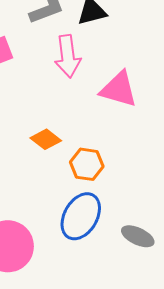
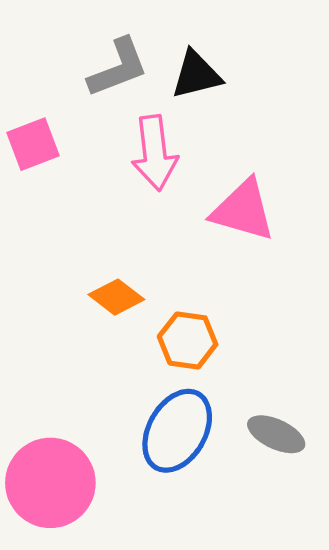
gray ellipse: (138, 236) -> (276, 434), moved

